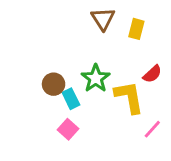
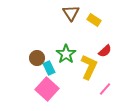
yellow rectangle: (136, 29) -> (94, 20), turned -72
yellow L-shape: (129, 97) -> (89, 67), turned 35
pink square: (68, 129) -> (47, 89), size x1.6

